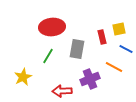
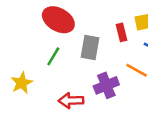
red ellipse: (52, 27) -> (58, 20), turned 35

